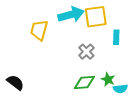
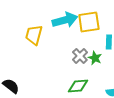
green star: (108, 79) -> (95, 58), moved

